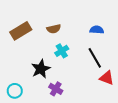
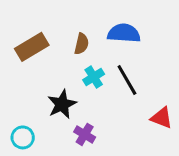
brown semicircle: (54, 29) -> (82, 44), turned -64
blue semicircle: (97, 30) -> (124, 33), moved, size x1.5
black line: (95, 58) -> (127, 80), moved

